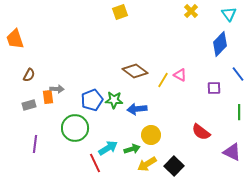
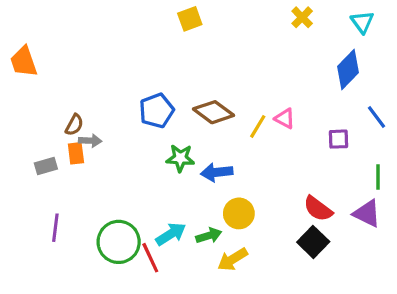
brown semicircle: (29, 75) -> (74, 125), moved
blue pentagon: (92, 100) -> (157, 111), moved
green circle: (75, 128) -> (119, 242), moved
purple triangle: (232, 152) -> (367, 213), moved
black square: (174, 166) -> (313, 242), moved

